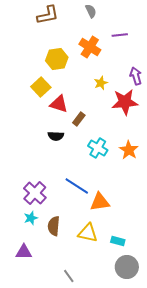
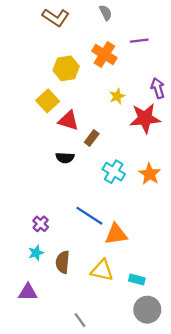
brown L-shape: (48, 15) -> (56, 17), turned 45
purple cross: (35, 193) -> (41, 224), size x0.6

